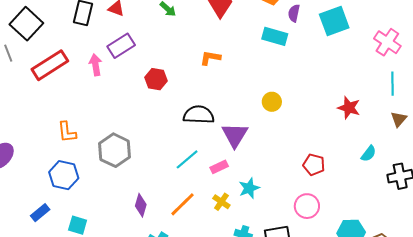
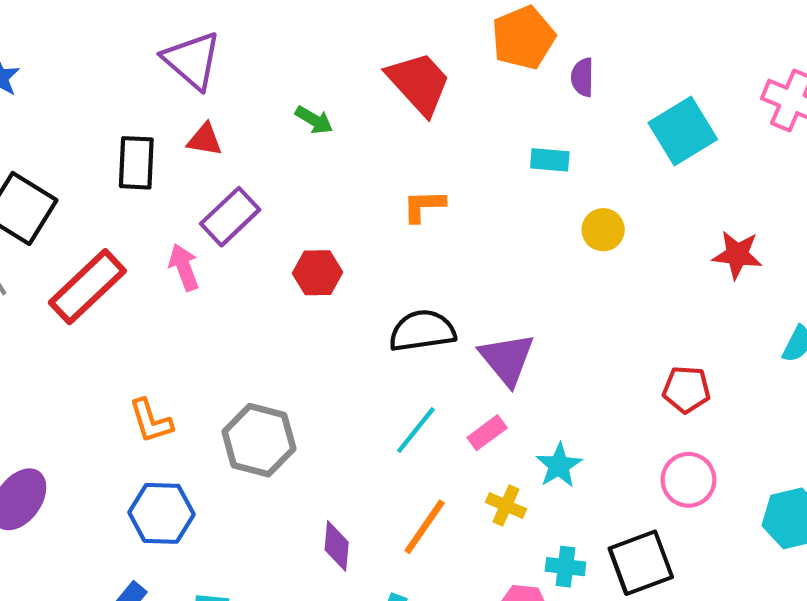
cyan square: (334, 21) -> (683, 131), moved
cyan rectangle: (275, 36) -> (550, 160), moved, size x0.7
yellow circle: (272, 102) -> (603, 230), moved

